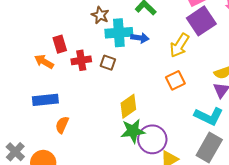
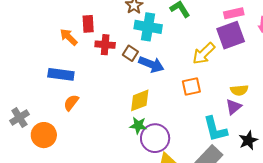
blue arrow: (140, 38) -> (151, 64), moved, size x1.4
cyan L-shape: (209, 116) -> (215, 129), turned 36
green star: (133, 131) -> (138, 125), size x0.7

